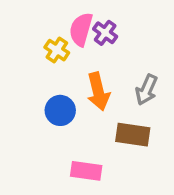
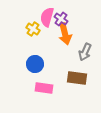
orange arrow: (98, 91) -> (65, 34), moved
pink rectangle: (86, 171) -> (44, 88), moved

